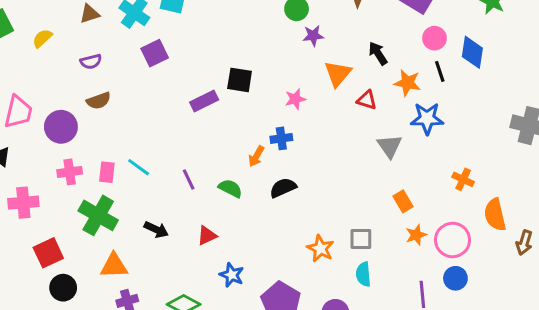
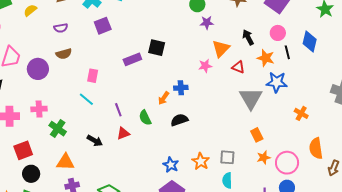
pink circle: (434, 38) -> (278, 33), moved
pink star: (295, 99) -> (205, 66), moved
gray triangle: (390, 146) -> (251, 98), size x1.4
pink cross: (70, 172) -> (39, 109), moved
pink rectangle: (107, 172) -> (93, 76), moved
orange cross: (463, 179) -> (301, 113), moved
green semicircle: (230, 188) -> (145, 118), turned -147
green cross: (98, 215) -> (58, 129), size x0.7
red triangle: (207, 235) -> (123, 133), moved
blue star: (232, 275) -> (171, 165), moved

